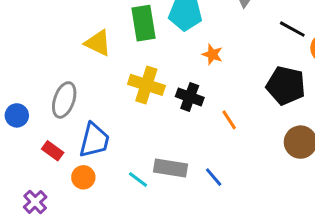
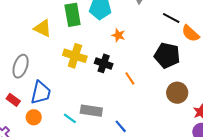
blue line: (214, 177) -> (121, 126), moved

